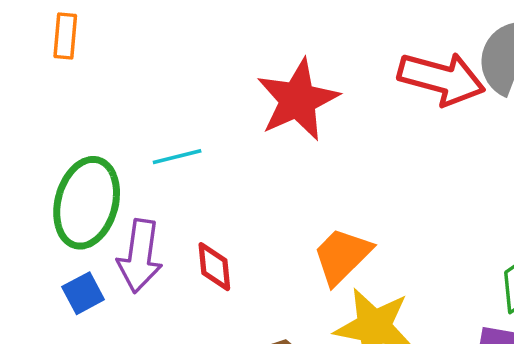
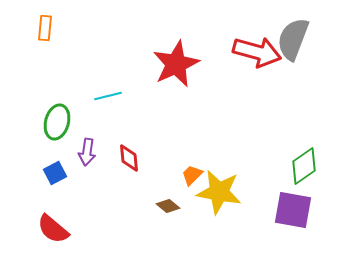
green ellipse: (87, 203) -> (57, 122), size x0.7
purple arrow: (140, 256) -> (87, 152), size x0.7
orange trapezoid: (342, 256) -> (192, 175), moved, size x0.6

